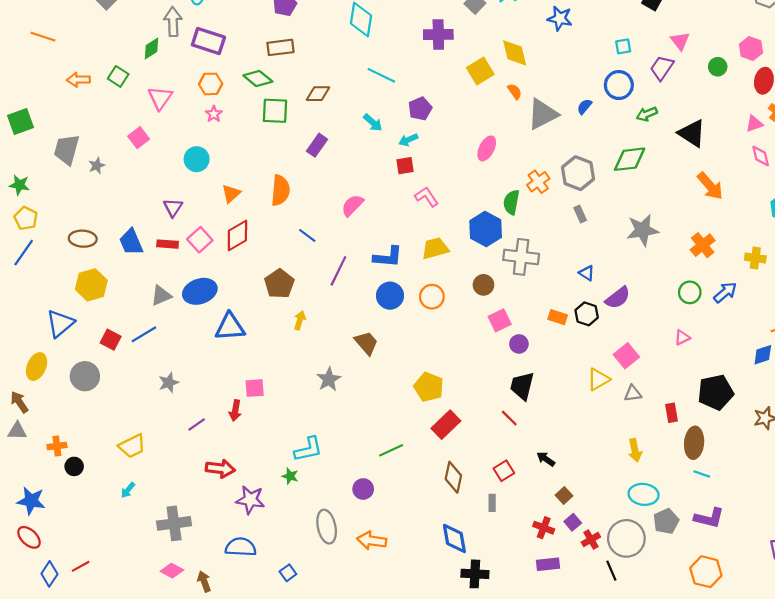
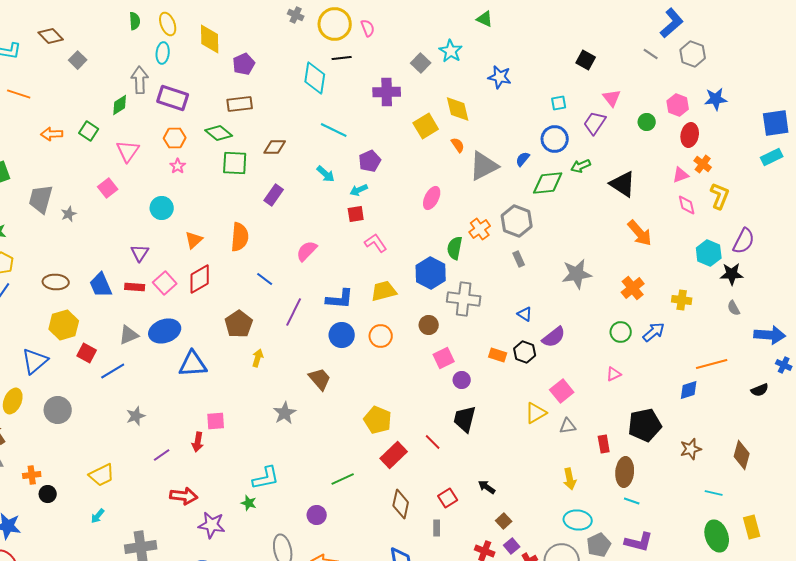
green diamond: (630, 159) -> (548, 183), moved
red square: (111, 340) -> (87, 353), moved
red line: (509, 418) -> (433, 442), moved

